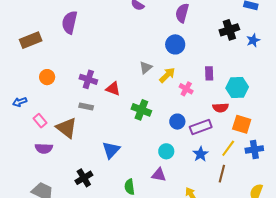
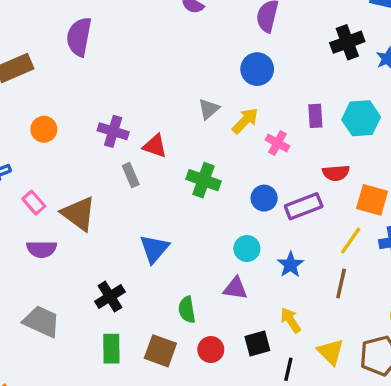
cyan hexagon: (237, 87) -> (361, 118), moved
gray rectangle: (86, 107) -> (131, 175), moved, turned 56
blue star: (201, 154) -> (290, 265), moved

